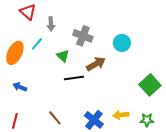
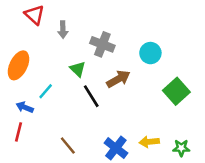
cyan line: (37, 44) -> (46, 91), moved
black line: (74, 78) -> (91, 96), turned 66
green square: (150, 85) -> (176, 91), moved
red line: (15, 121) -> (19, 132), moved

